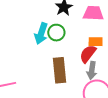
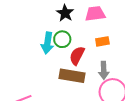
red semicircle: (88, 54) -> (77, 56), moved
brown rectangle: (60, 70) -> (72, 76), turned -65

